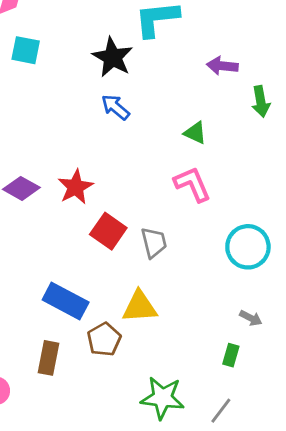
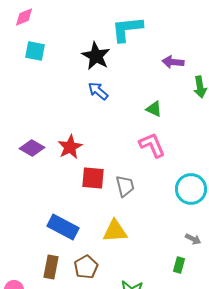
red square: (108, 231) -> (93, 178), turned -30
brown pentagon: (104, 339) -> (86, 267), moved

